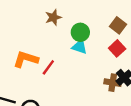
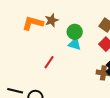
orange L-shape: (26, 59) -> (33, 23), moved

